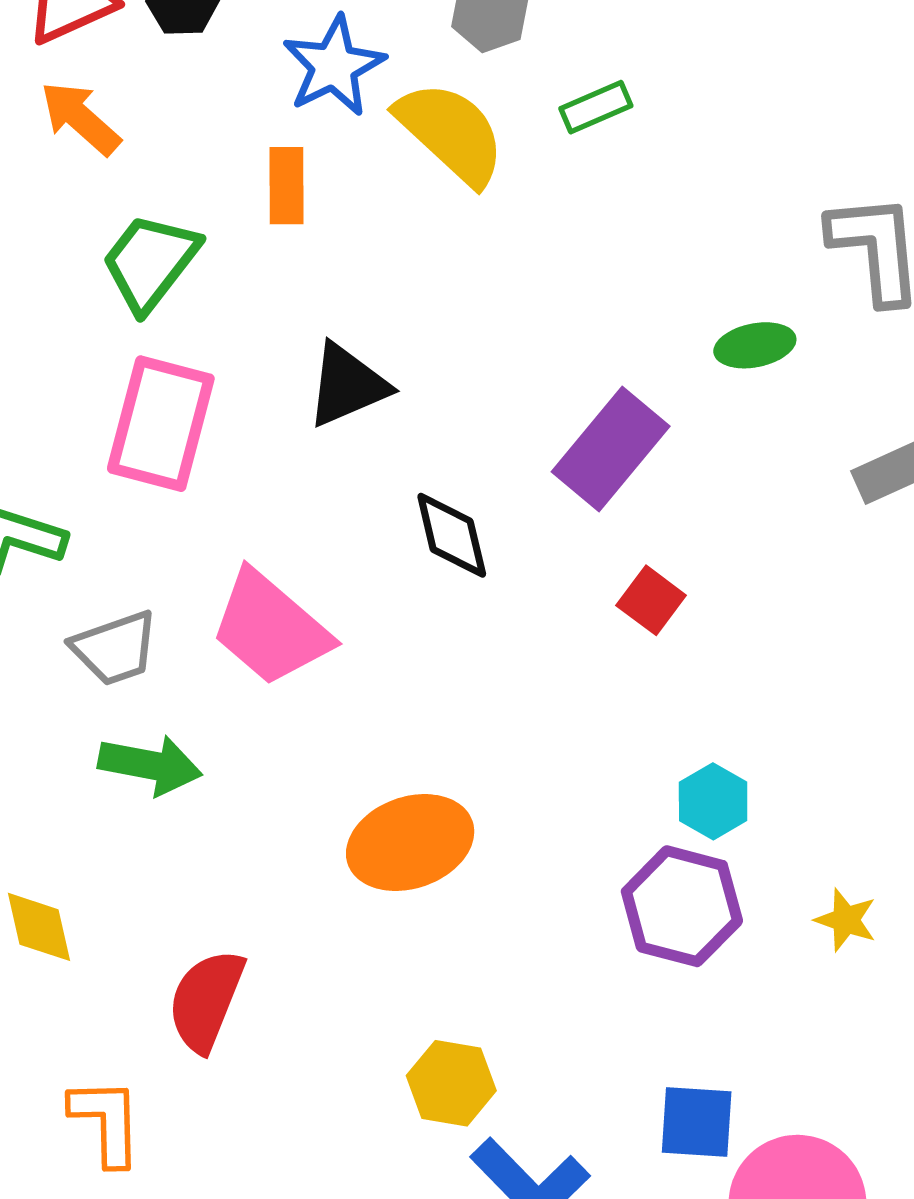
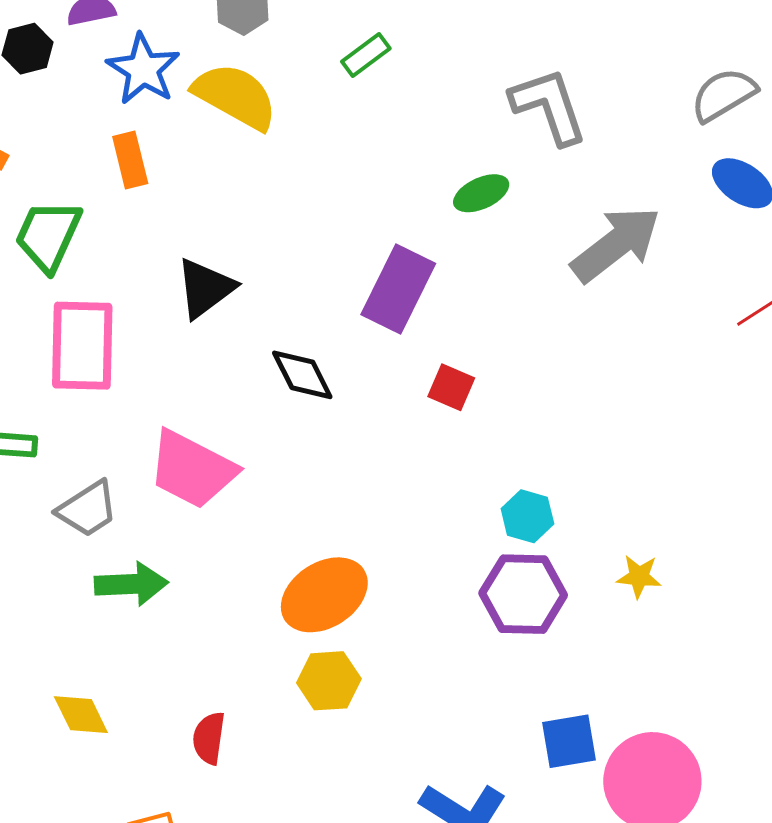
green rectangle: (596, 107) -> (366, 55), moved
red semicircle: (206, 1000) -> (209, 738), size x0.7
yellow hexagon: (451, 1083) -> (329, 681), moved

